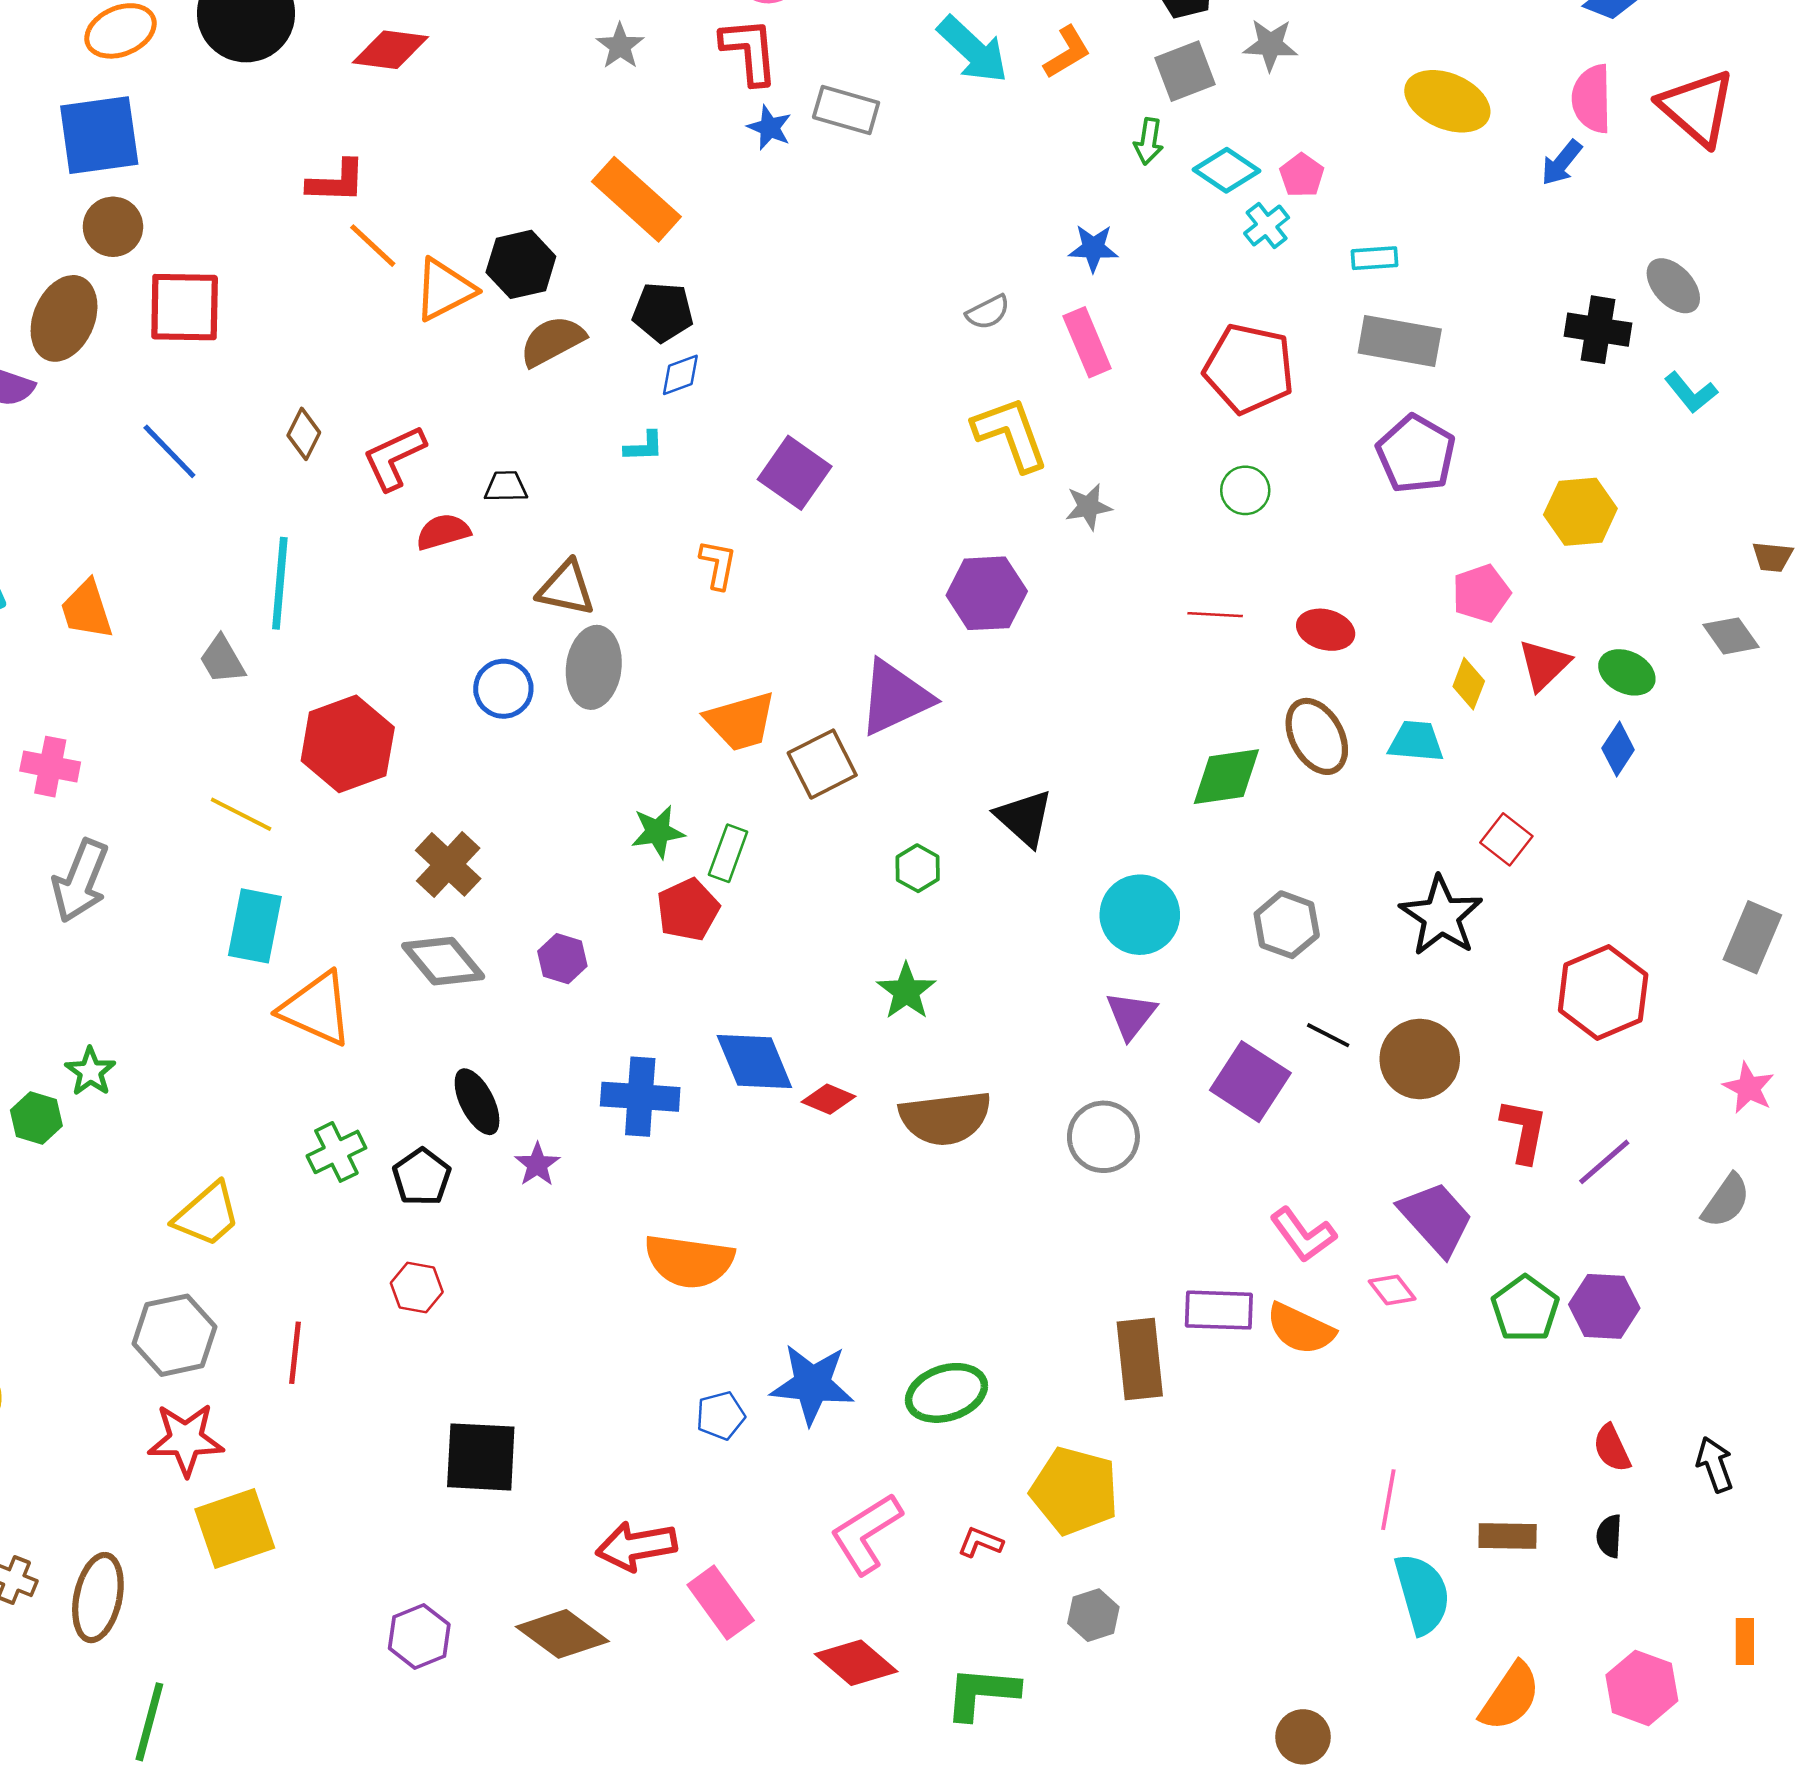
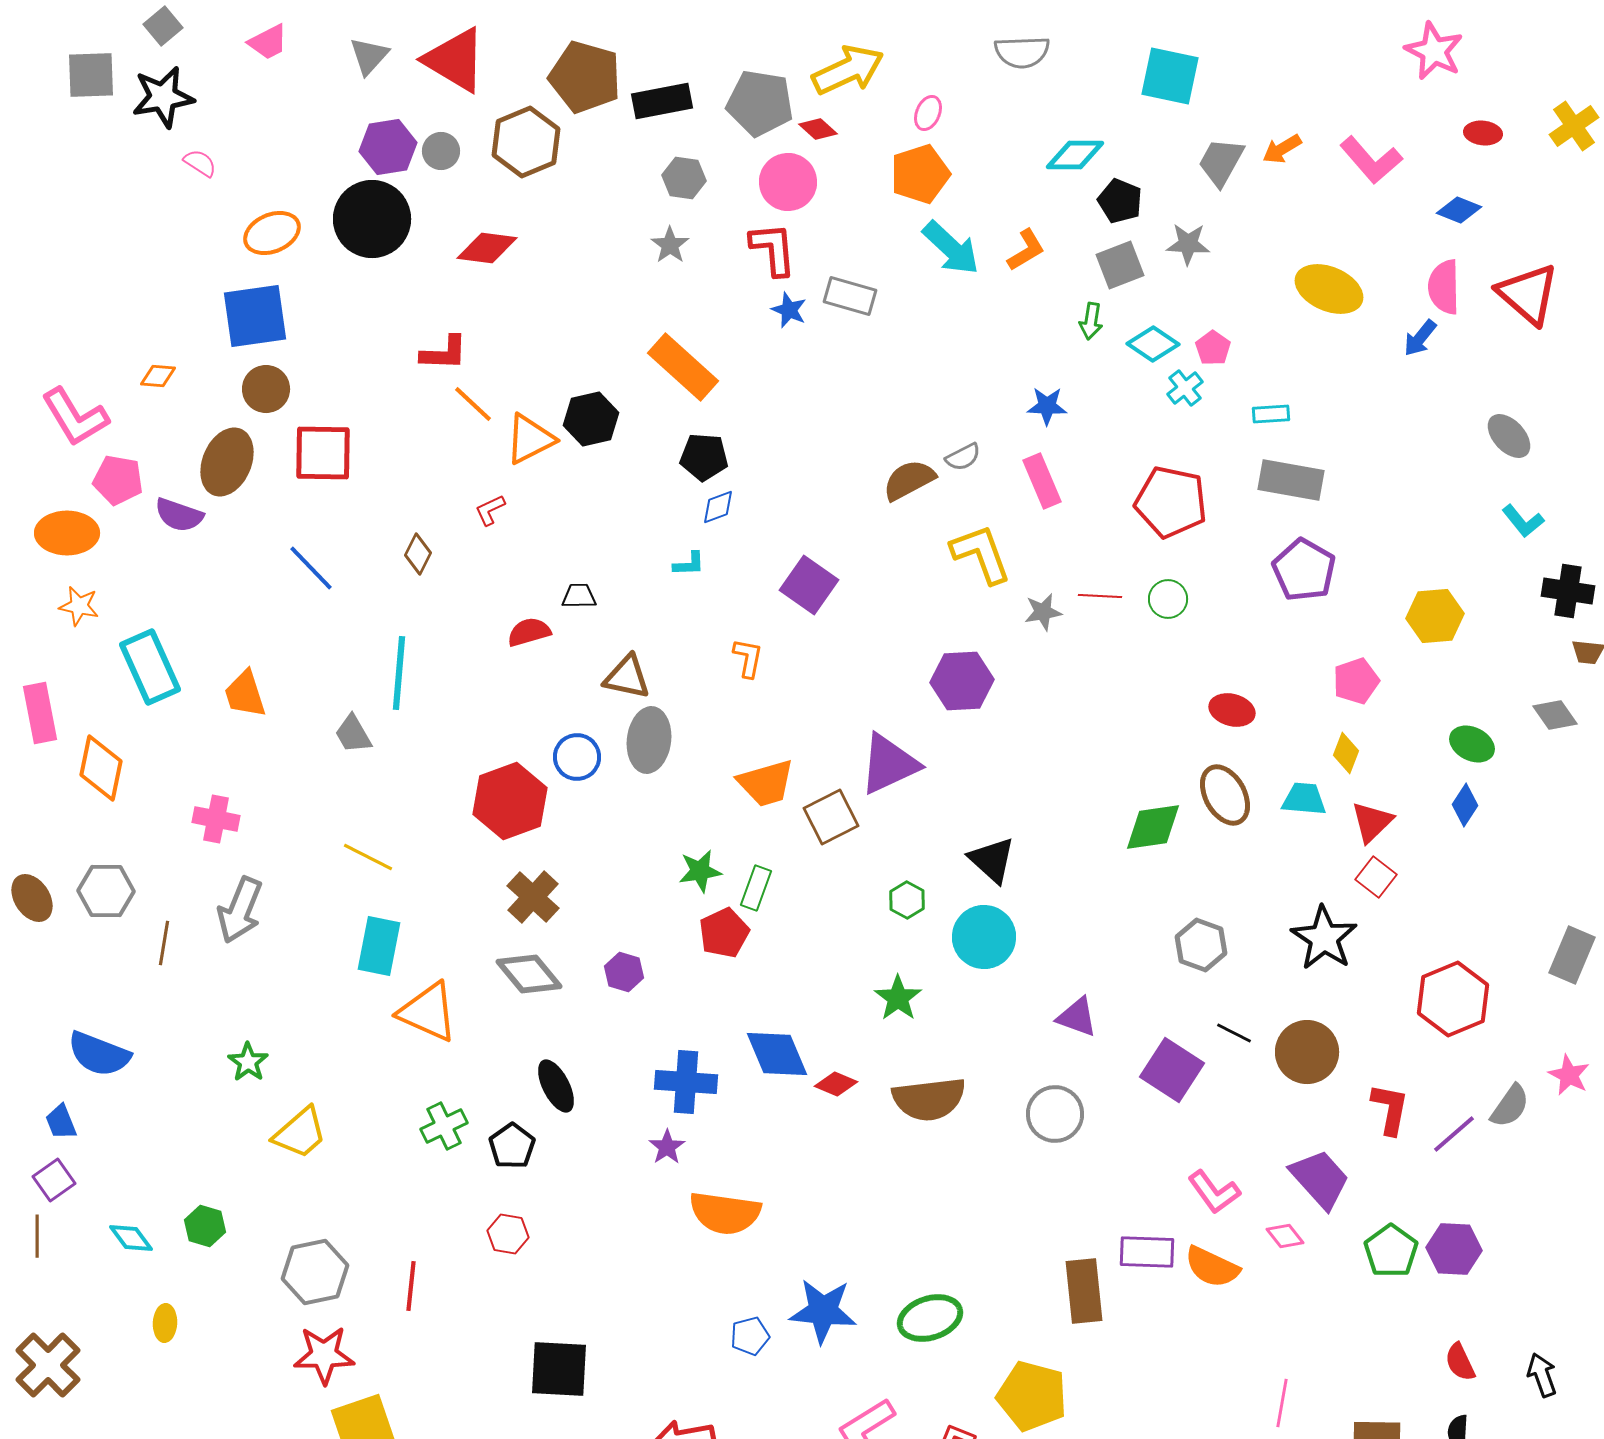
black cross: (1598, 330) -> (1568, 591), moved
brown semicircle: (552, 341) -> (909, 480), moved
red L-shape: (394, 458) -> (490, 510), moved, size x0.6
red line: (1215, 615) -> (1100, 596), moved
red triangle: (1544, 665) -> (1372, 822), moved
red hexagon: (348, 744) -> (510, 801), moved
cyan circle: (1140, 915) -> (984, 937), moved
purple triangle: (1131, 1015) -> (1077, 1017), turned -48
green hexagon: (36, 1118) -> (205, 1226), moved
purple star: (537, 1164) -> (667, 1147), moved
gray semicircle: (1726, 1201) -> (1510, 1106), moved
yellow trapezoid: (207, 1215) -> (300, 1133), moved

